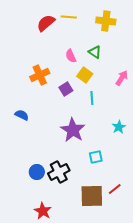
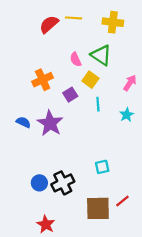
green triangle: (95, 52) -> (101, 55), size x1.5
cyan star: (119, 127) -> (127, 115), moved
purple star: (73, 130) -> (50, 123), moved

